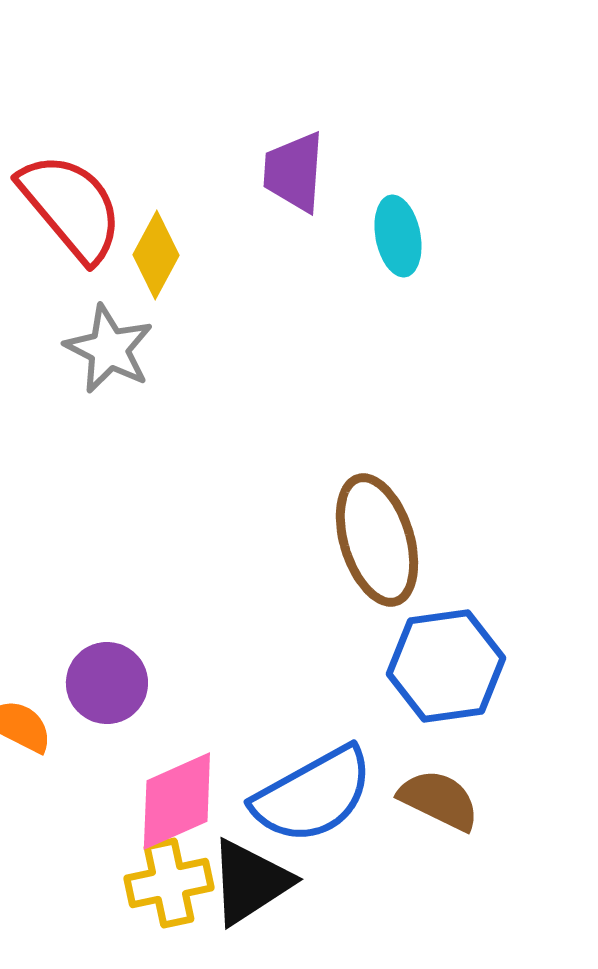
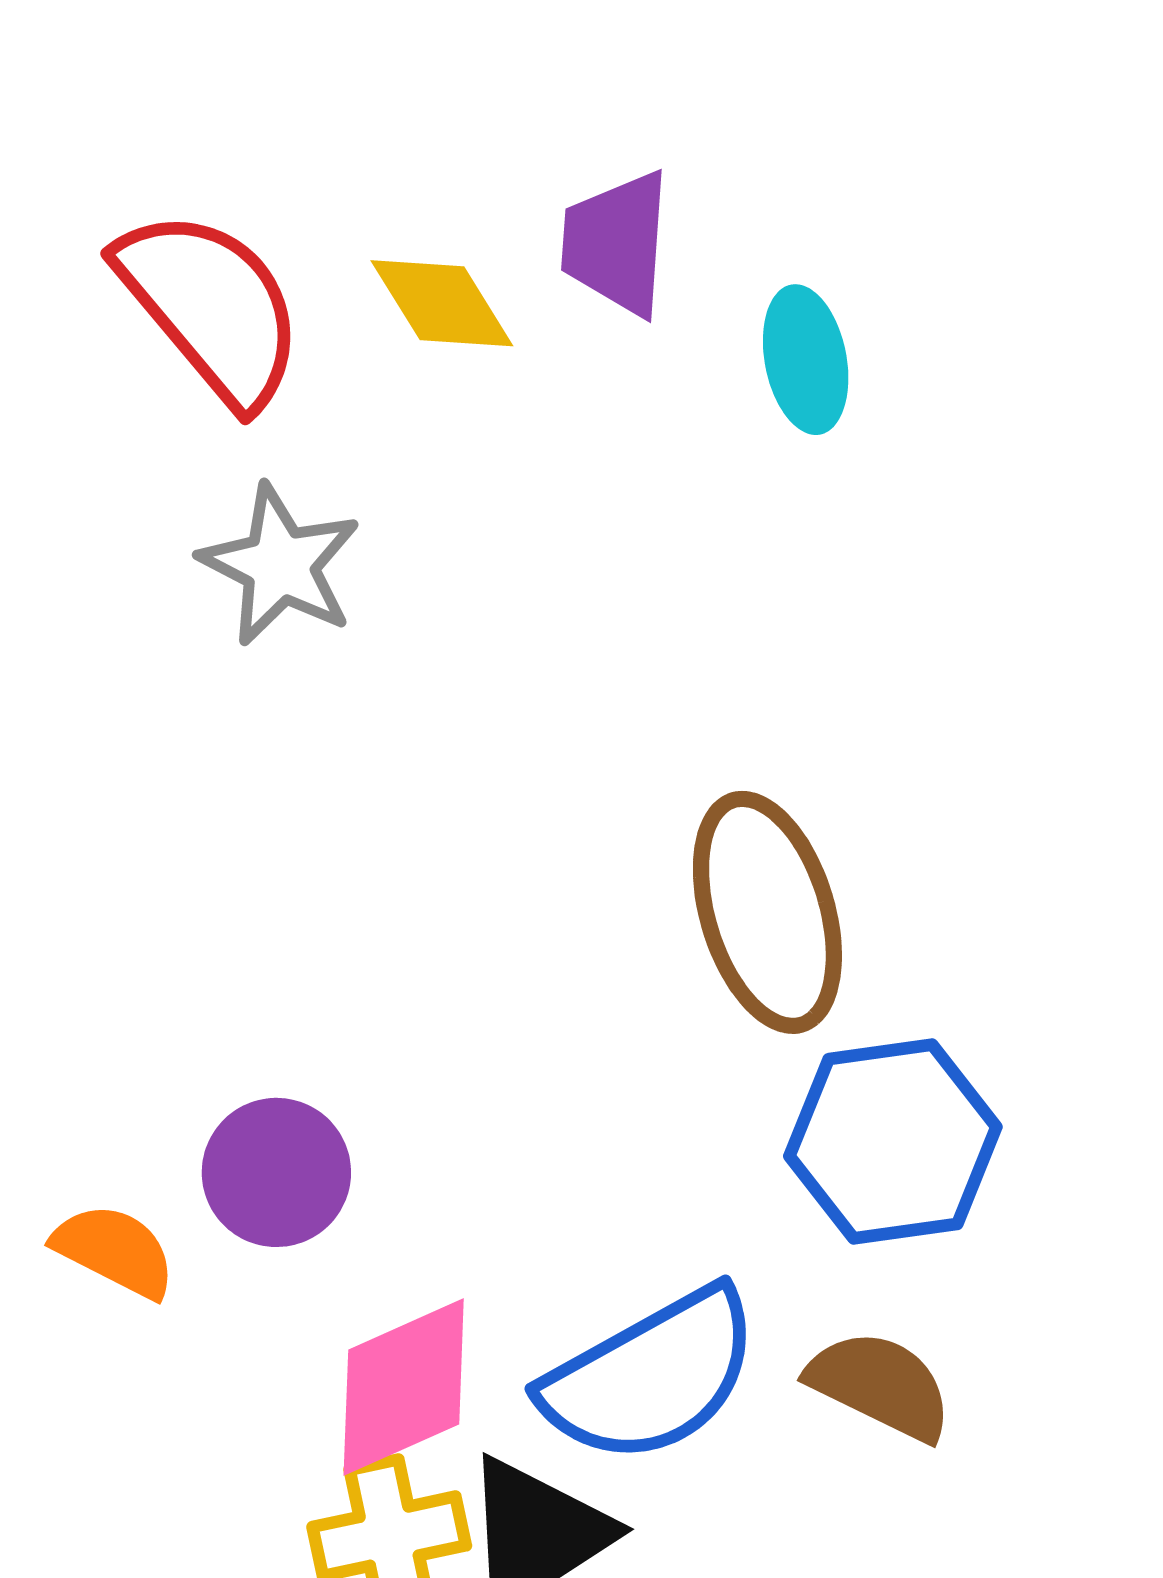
yellow diamond: (156, 255) -> (442, 303), moved, turned -60

